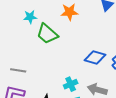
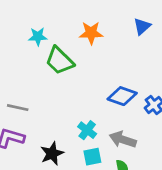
cyan cross: (71, 84) -> (87, 130), turned -32

